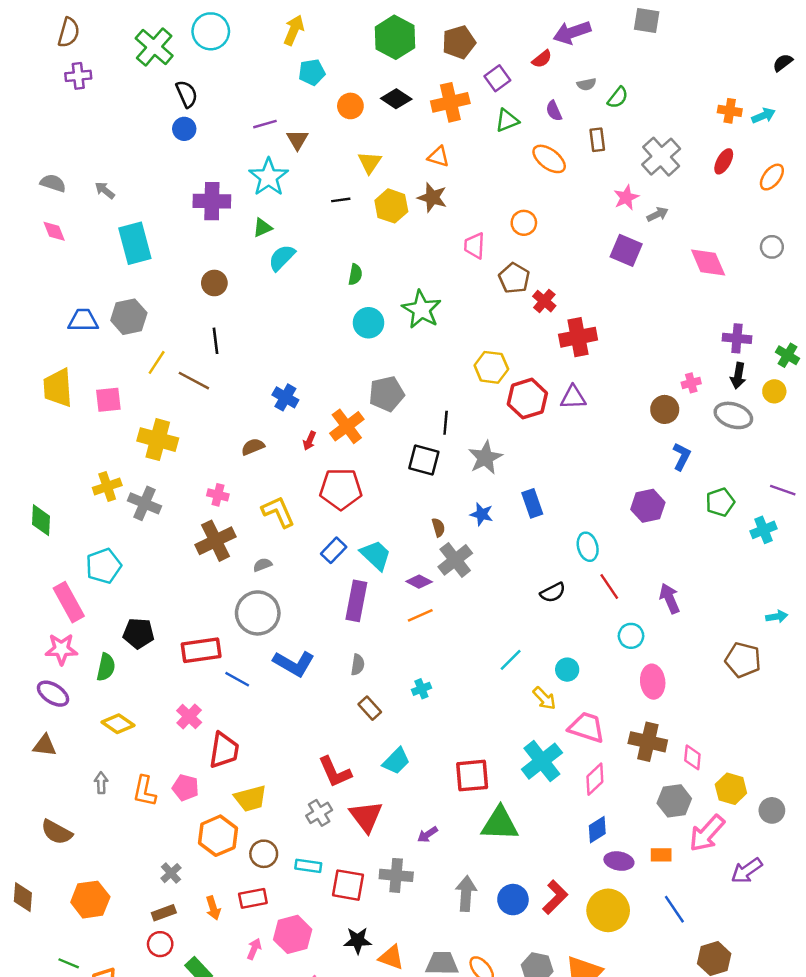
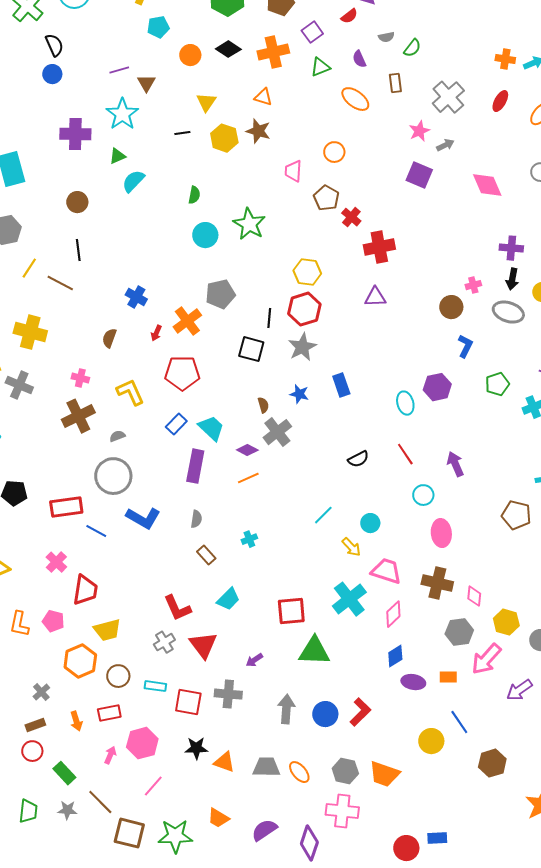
red hexagon: (527, 399) -> (304, 309), moved
brown semicircle: (253, 447) -> (109, 338), turned -48
cyan ellipse: (588, 547) -> (405, 403), moved
yellow circle: (608, 910) -> (431, 741), moved, size x0.7

